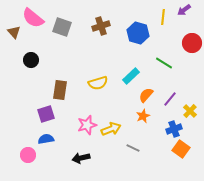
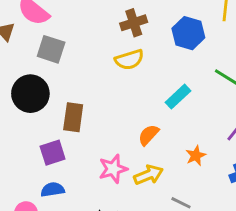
gray square: (62, 27) -> (51, 49), moved
black circle: (31, 60) -> (30, 94), moved, size x1.6
yellow semicircle: (98, 83) -> (129, 60), moved
orange semicircle: (146, 95) -> (148, 135), moved

